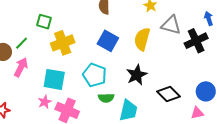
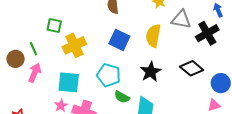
green line: (22, 43) -> (33, 49), turned -64
black diamond: (168, 94) -> (192, 68), moved
green semicircle: (106, 98) -> (122, 97), turned 35

